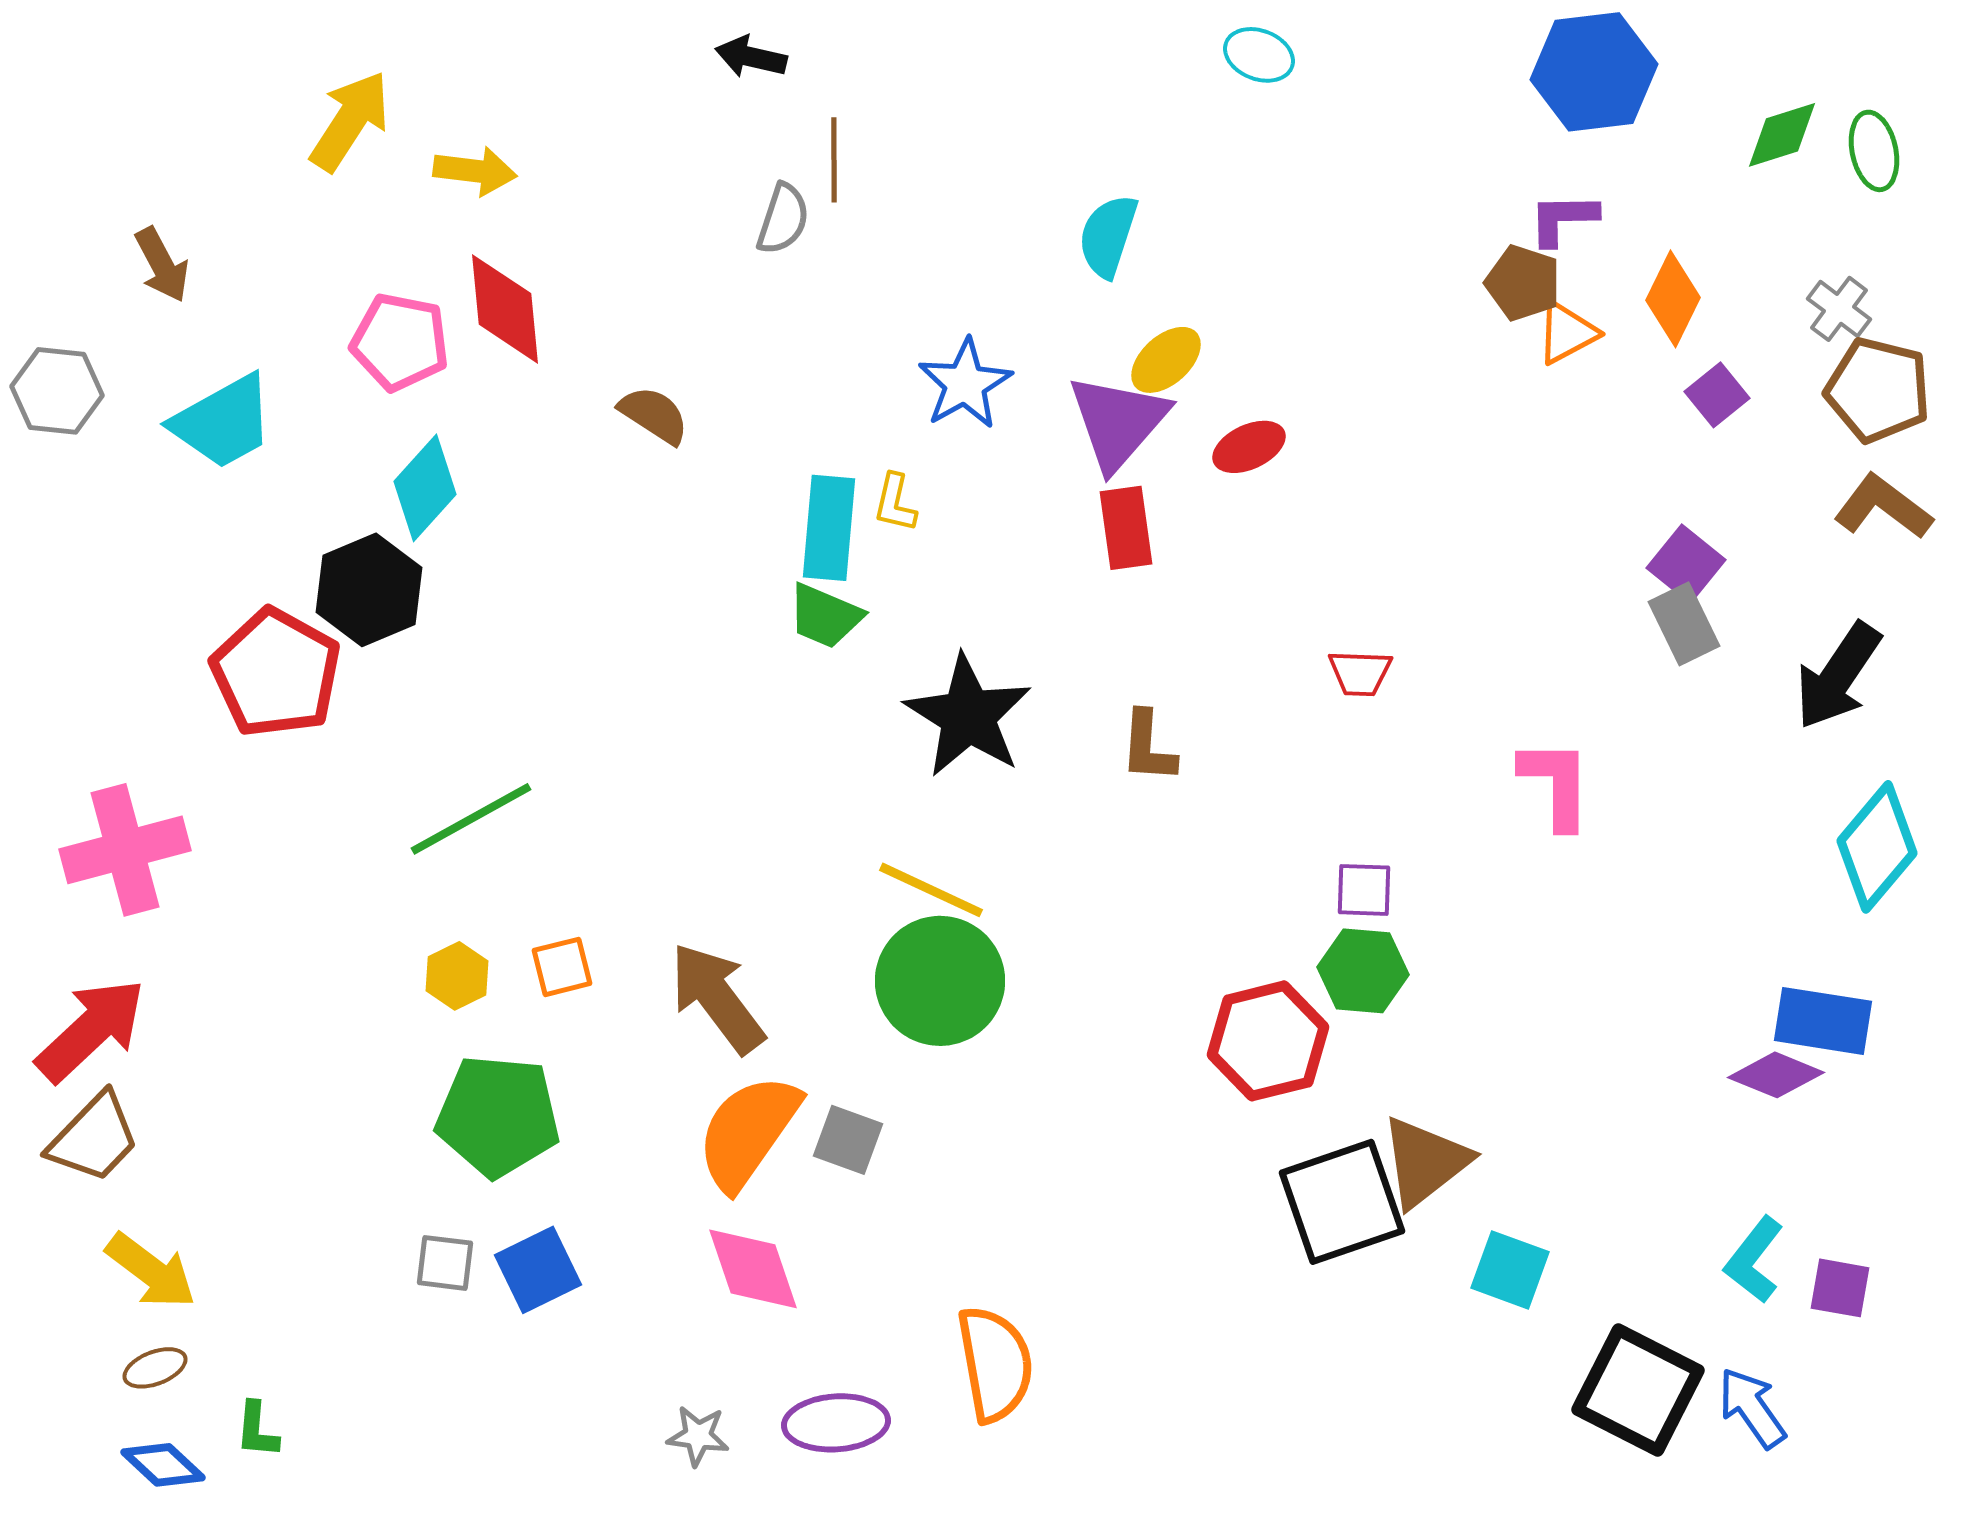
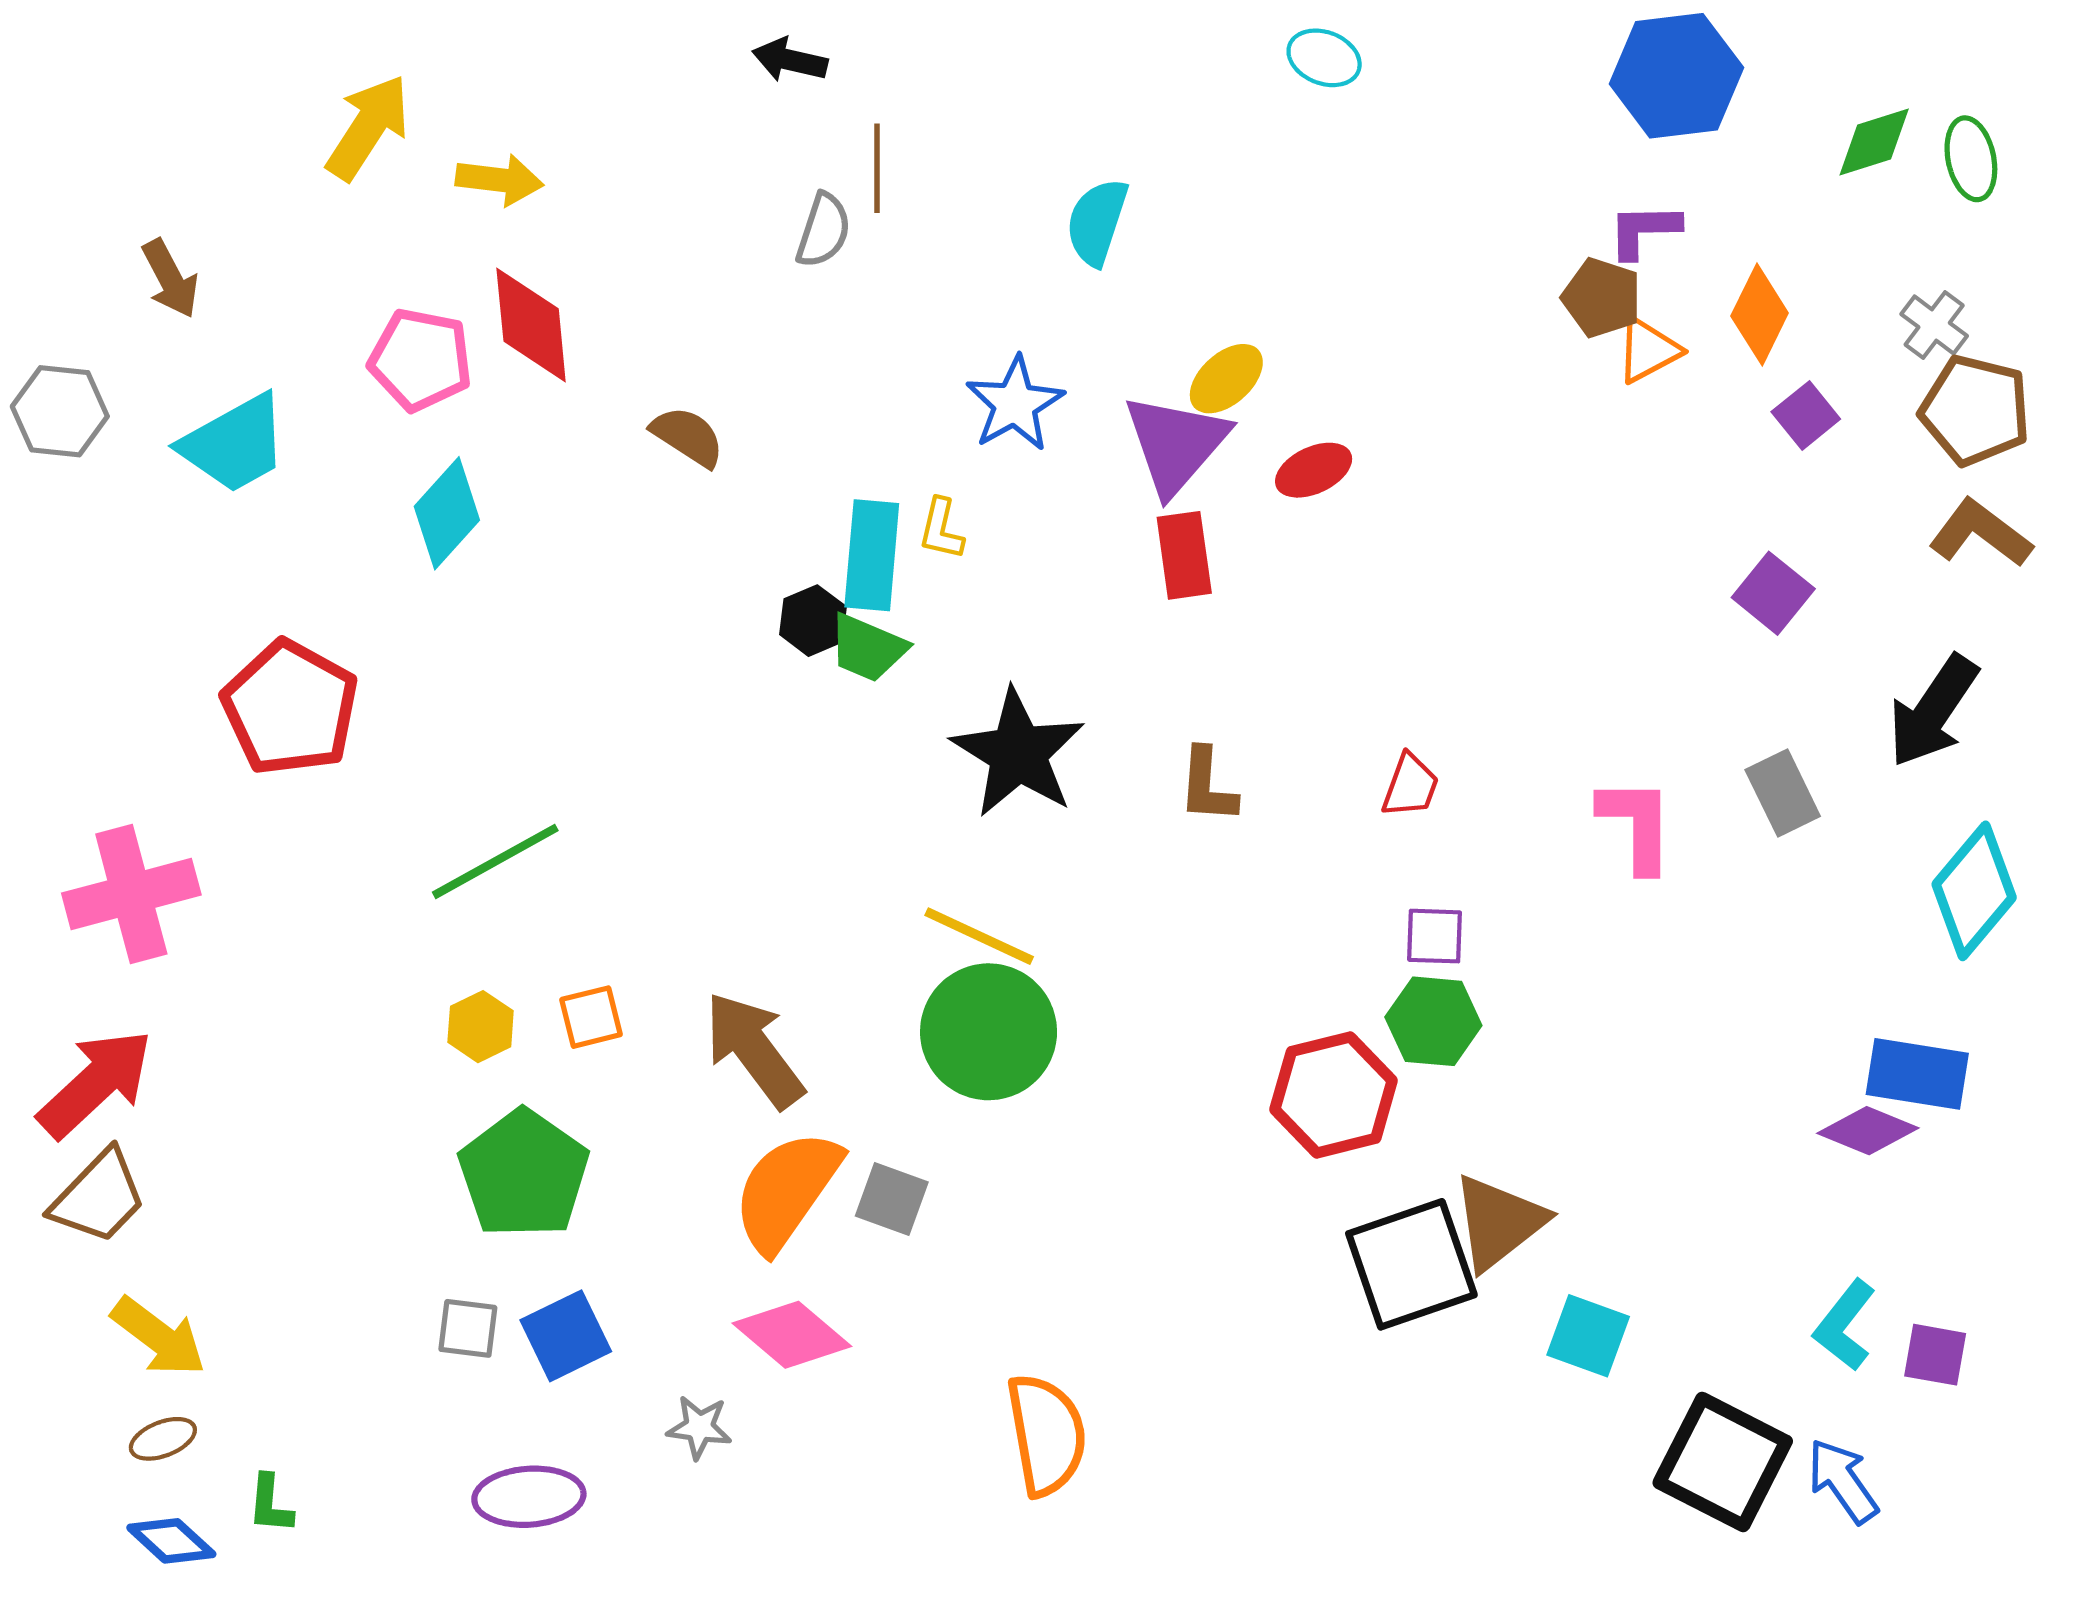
cyan semicircle: (1108, 236) -> (1097, 222), moved
black hexagon: (369, 590) -> (813, 621), moved, size x0.6
gray rectangle: (1684, 624) -> (1783, 793), moved
red trapezoid: (1360, 673) -> (1410, 786), moved, turned -72
green pentagon: (498, 1116) -> (524, 1174), turned 30
pink diamond: (753, 1269) -> (792, 1335), turned -31
purple ellipse: (836, 1423) -> (529, 1497), moved
gray star: (698, 1436) -> (699, 1427), moved

